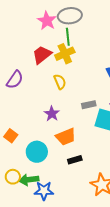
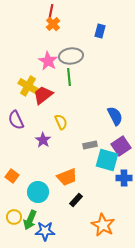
yellow cross: (65, 54) -> (28, 86), moved, turned -36
purple semicircle: (15, 80) -> (16, 120), turned 120
purple star: (52, 114) -> (43, 140), moved
black rectangle: (75, 160) -> (76, 200), turned -32
green arrow: (29, 180) -> (30, 220), turned -60

